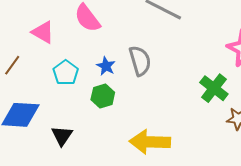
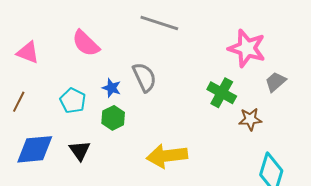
pink triangle: (43, 32) -> (28, 52), moved
black triangle: (62, 136) -> (80, 150), moved

